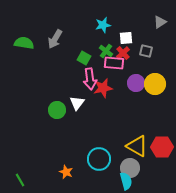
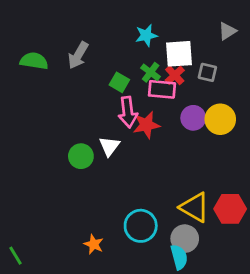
white square: (126, 38) -> (179, 54), size x1.5
green line: (20, 180) -> (16, 256), moved

